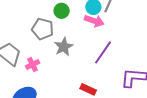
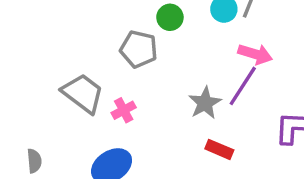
pink arrow: (94, 21) -> (255, 54), moved
gray star: (64, 47) -> (205, 103), moved

